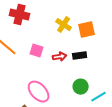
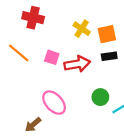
black rectangle: (80, 56) -> (109, 56), moved
red arrow: (60, 57) -> (77, 64), size x1.6

